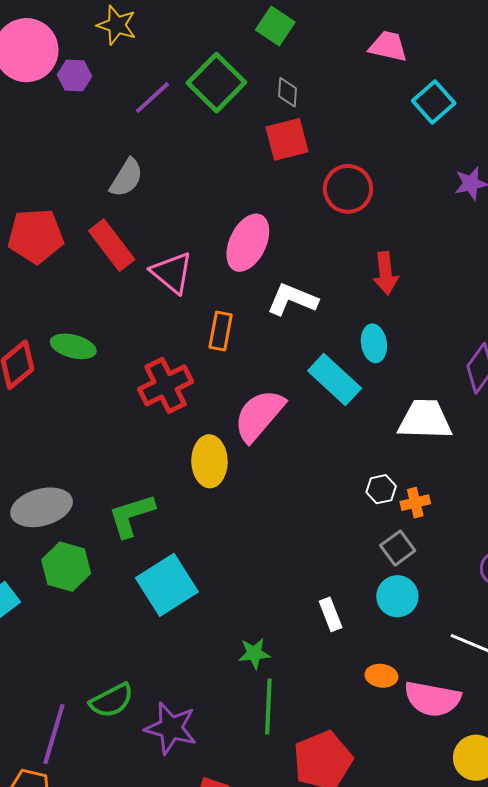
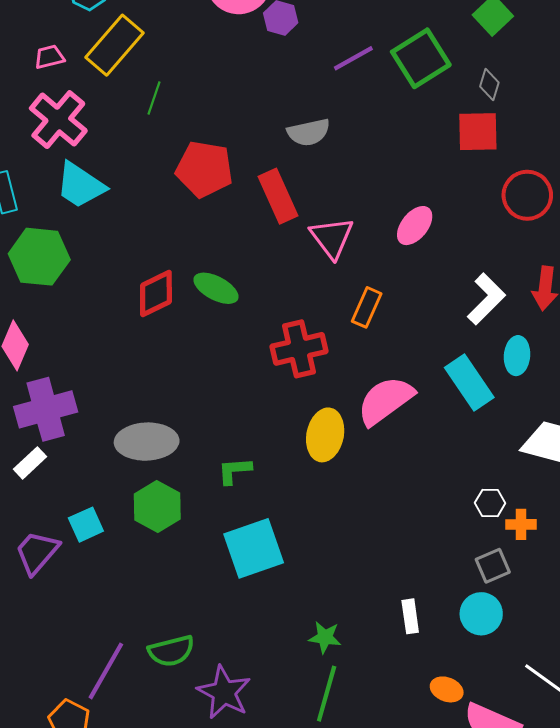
gray semicircle: (126, 178) -> (309, 132), turned 33
pink ellipse: (248, 243) -> (415, 226), size x0.7
white L-shape: (292, 299) -> (486, 299), moved, turned 99
green L-shape: (131, 515) -> (234, 471), size x0.7

